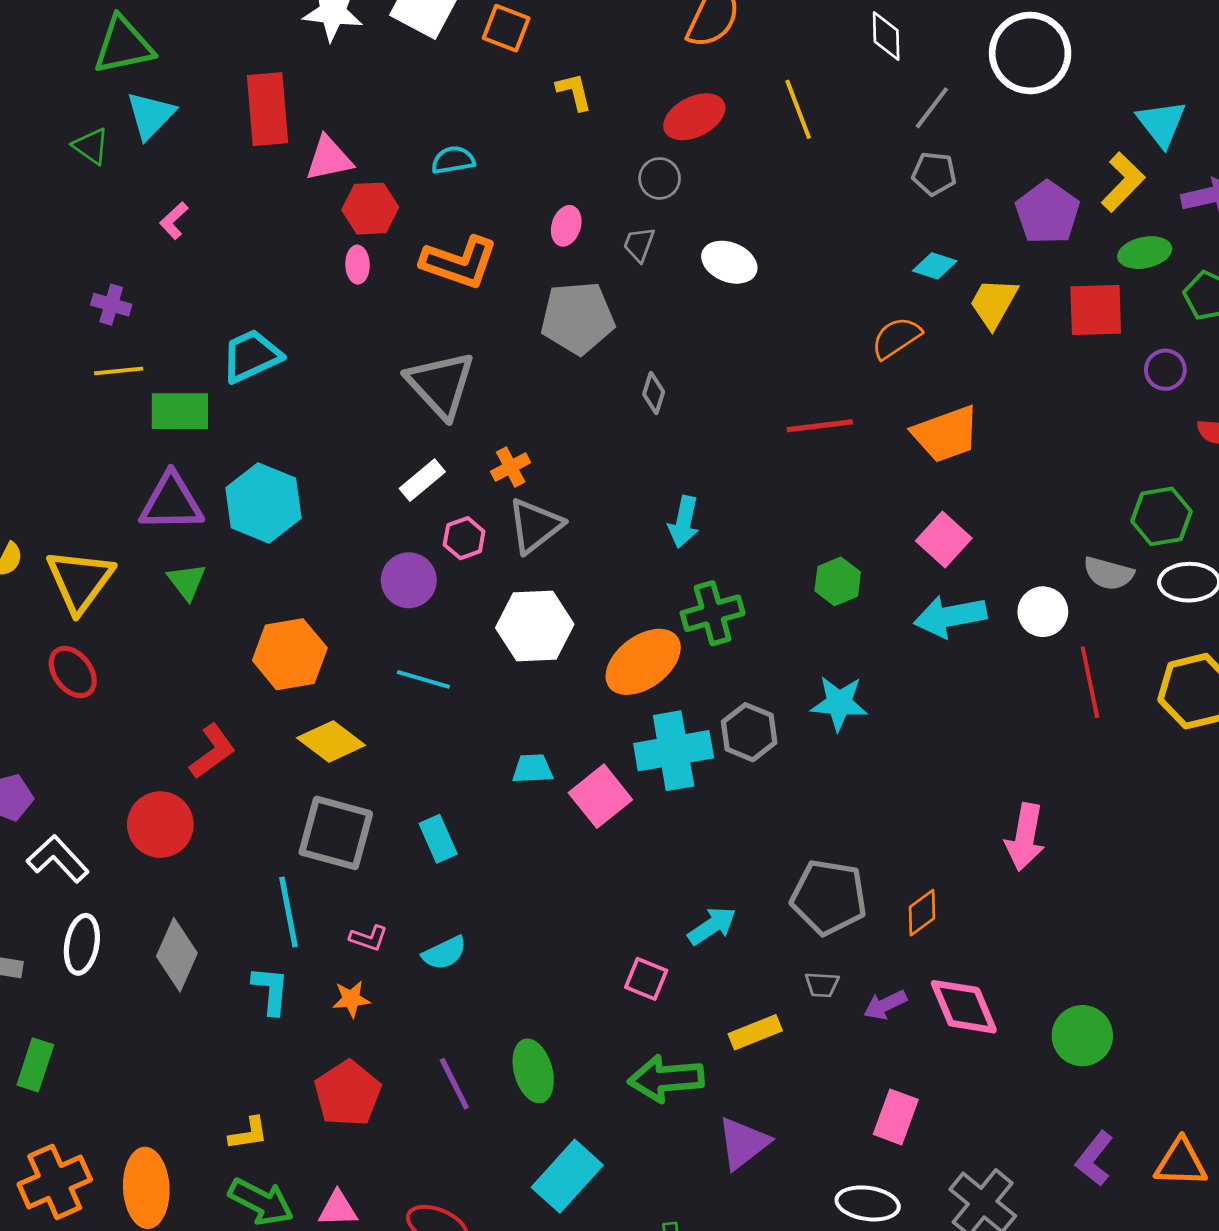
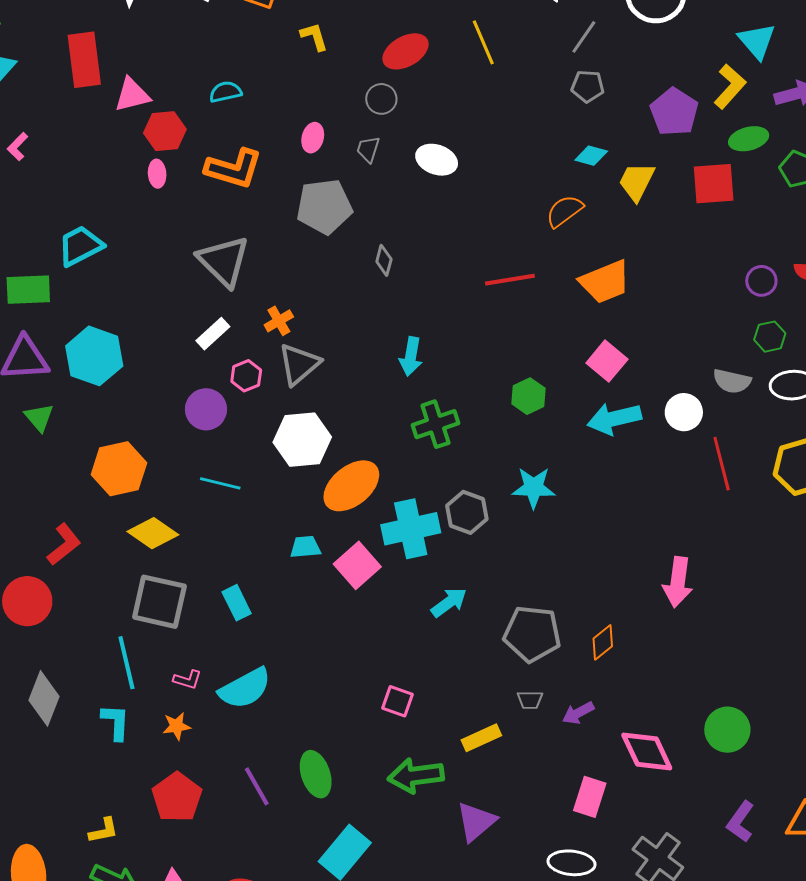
purple circle: (1165, 370) -> (761, 281), moved
green hexagon: (1161, 516) -> (770, 337), size x0.7
orange ellipse: (643, 662) -> (351, 486), moved
cyan arrow: (712, 926) -> (449, 602), moved
cyan semicircle: (444, 953) -> (245, 688), size x1.6
pink diamond: (964, 1007) -> (647, 751), moved

